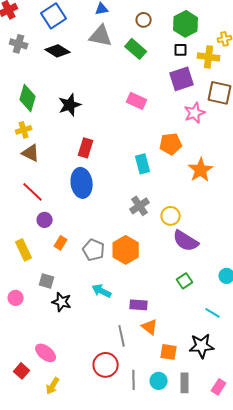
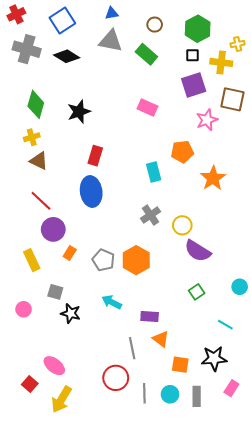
gray cross: (19, 44) -> (27, 49), size x1.5
purple circle: (45, 220) -> (53, 229), size x1.5
yellow arrow: (53, 386) -> (61, 399), size x1.5
pink rectangle: (219, 387) -> (231, 388), moved

